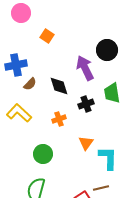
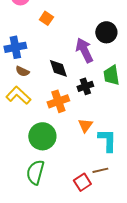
brown semicircle: (30, 84) -> (22, 71), moved, turned 72
orange cross: (59, 119) -> (58, 101), size x1.5
green circle: (43, 154) -> (42, 136), size x1.4

